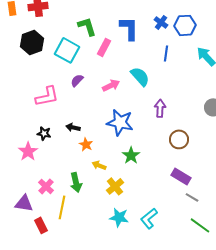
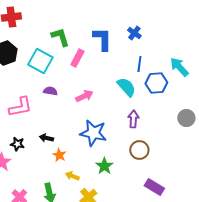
blue hexagon: (185, 25) -> (156, 83), moved
cyan semicircle: (140, 76) -> (126, 87), moved
purple semicircle: (77, 80) -> (50, 91), turned 56
brown circle: (179, 139) -> (139, 150), moved

